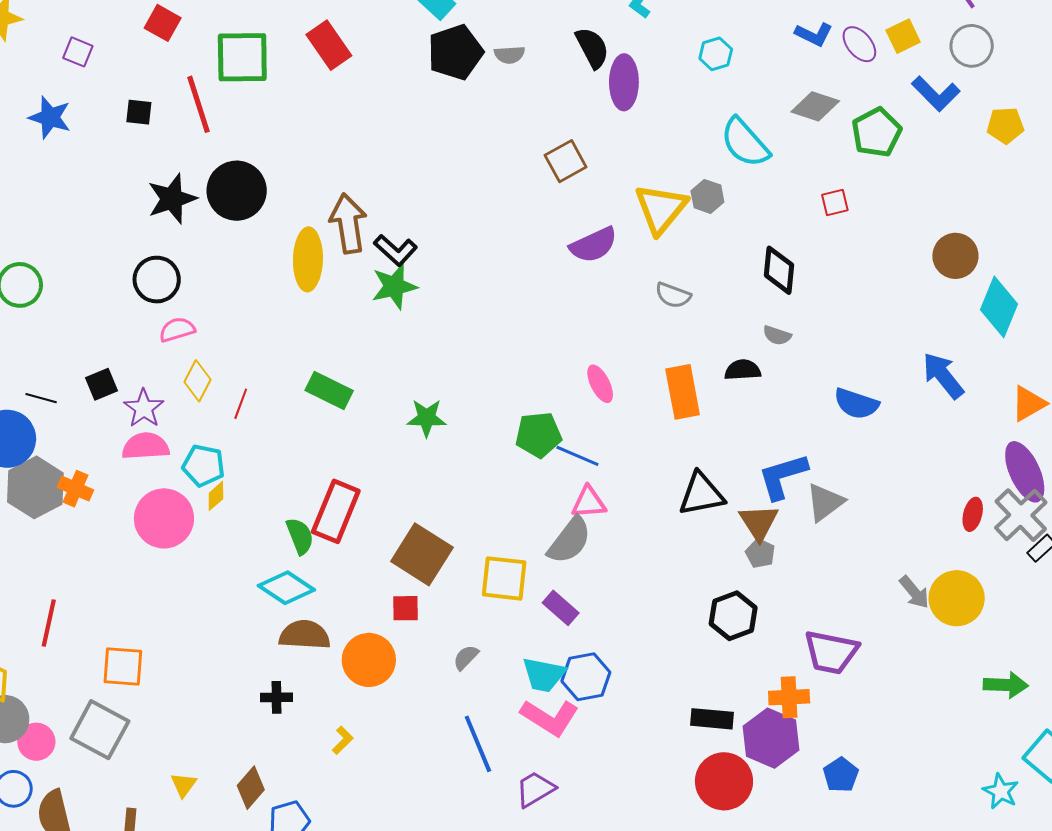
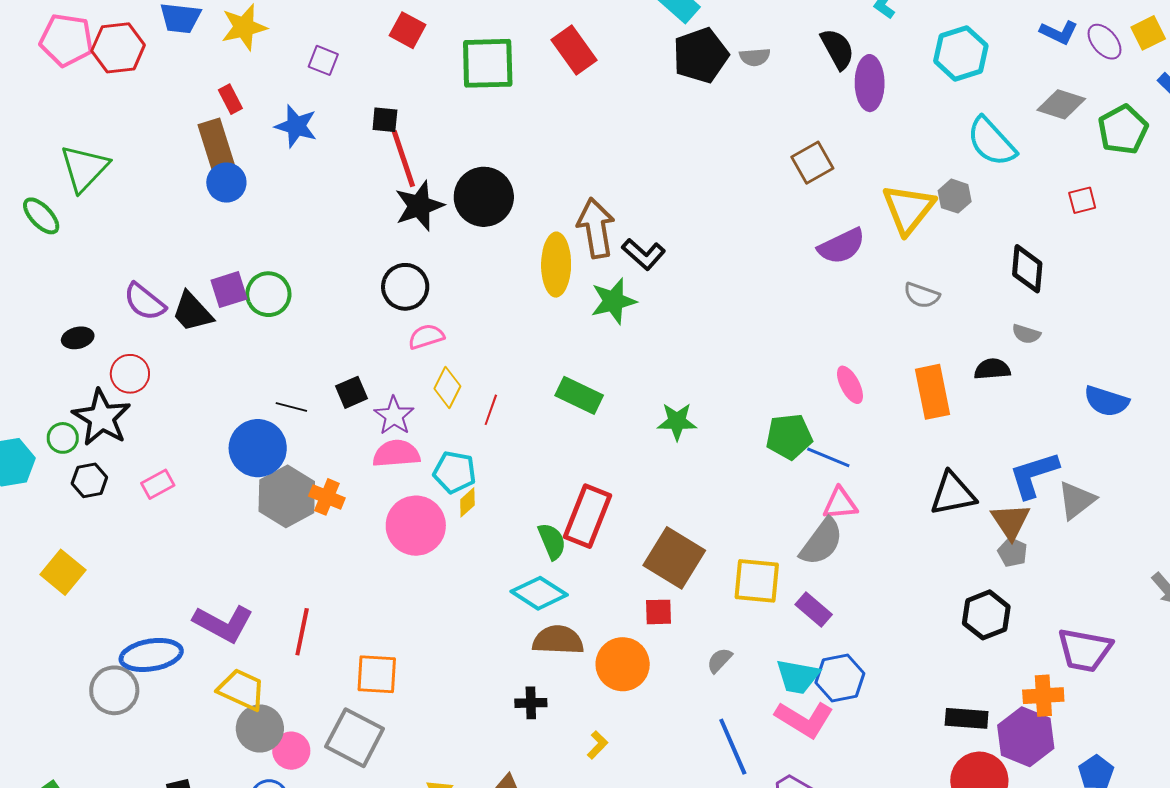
cyan hexagon: (716, 54) -> (961, 53), size x1.6
red line: (198, 104) -> (403, 159), moved
green star: (394, 286) -> (613, 301), moved

